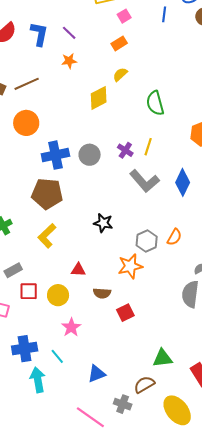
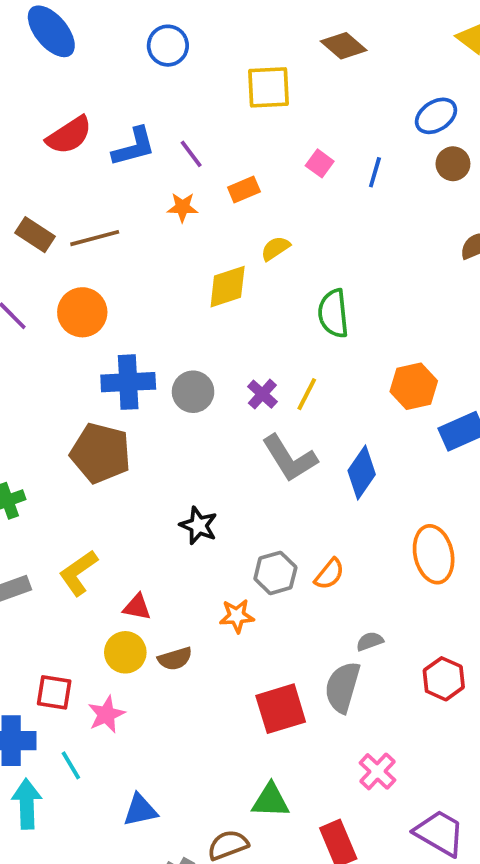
blue line: (164, 14) -> (375, 172), moved
pink square: (124, 16) -> (320, 163), moved, turned -32
blue L-shape: (39, 34) -> (134, 147), turned 55
orange rectangle: (119, 43) -> (244, 190), moved
yellow L-shape: (47, 236) -> (78, 573), moved
orange star: (130, 266) -> (237, 616), size x0.7
red square: (29, 291) -> (54, 692), moved
brown semicircle: (102, 293) -> (175, 659), turned -30
yellow circle: (58, 295) -> (125, 652), moved
red square: (125, 313) -> (281, 709), moved, size x1.5

